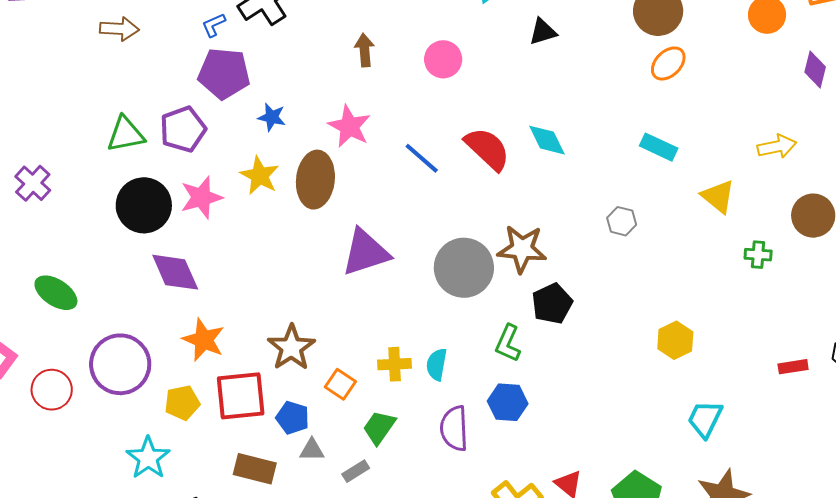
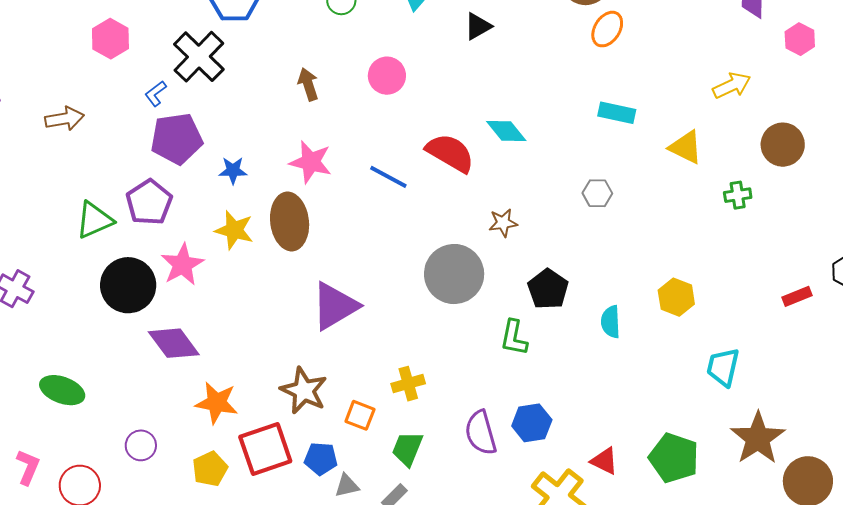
brown star: (522, 249) -> (503, 223), moved, size x0.6
purple triangle: (366, 252) -> (335, 306), moved
purple circle: (120, 364) -> (141, 445), size x0.5
cyan semicircle: (437, 364) -> (611, 322), moved
blue hexagon: (508, 402) -> (532, 423), moved

